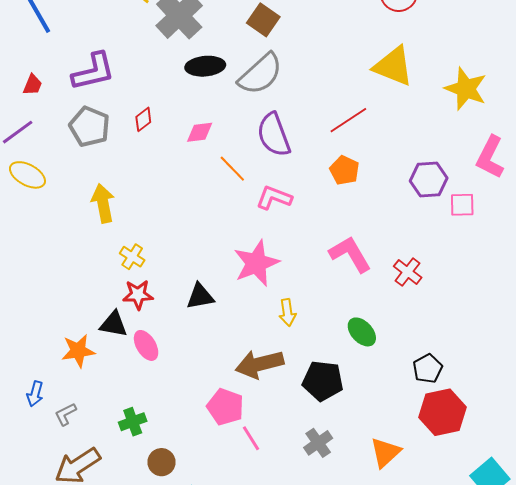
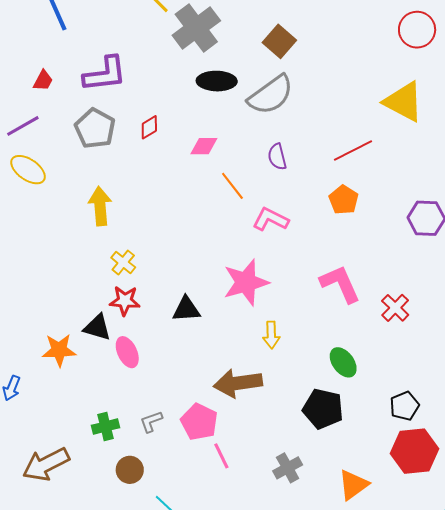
purple semicircle: (274, 135) -> (277, 157), size x0.6
black pentagon: (323, 381) -> (323, 409), moved
gray L-shape: (65, 414) -> (151, 422), moved

